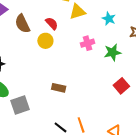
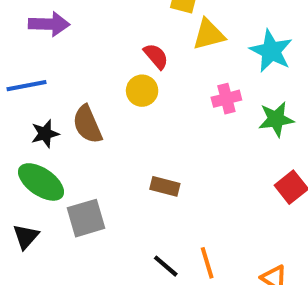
cyan star: (109, 19) -> (271, 51), size x1.5
brown semicircle: (22, 24) -> (87, 124), moved

